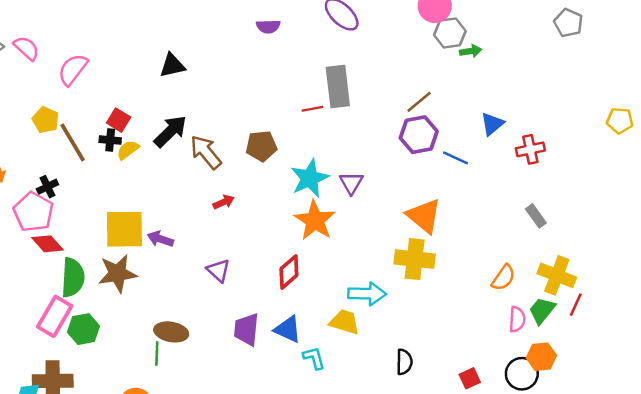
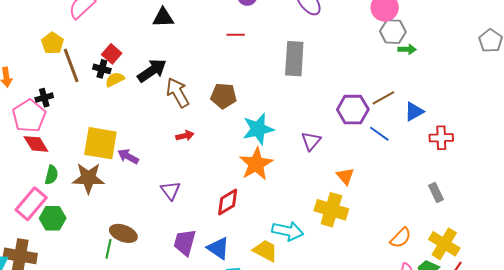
brown line: (419, 102) -> (383, 98), moved
red line: (312, 109) -> (236, 35), moved
purple triangle: (351, 183) -> (311, 141), moved
orange triangle: (424, 216) -> (345, 176), size x0.6
green semicircle: (73, 277) -> (52, 175), size x0.6

